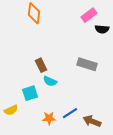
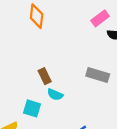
cyan square: (30, 93) -> (32, 108), turned 35

